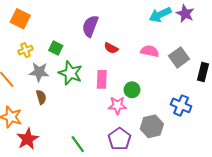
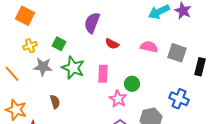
gray square: (179, 57) -> (177, 53), turned -36
brown semicircle: (41, 97) -> (55, 102), moved
pink star: (117, 105) -> (118, 99), turned 30

